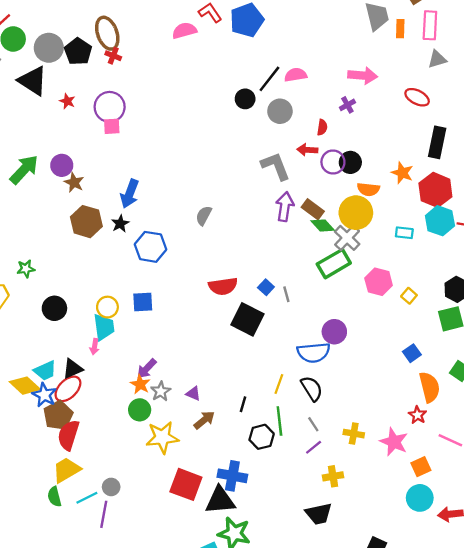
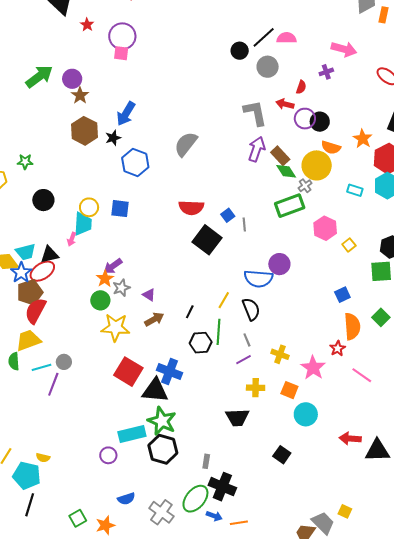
gray semicircle: (204, 216) -> (186, 144), size x1.5
gray cross: (347, 238) -> (305, 186), size x0.6
orange square: (421, 467) -> (289, 390), moved, turned 36
cyan circle: (420, 498) -> (306, 414), moved

